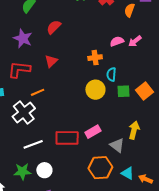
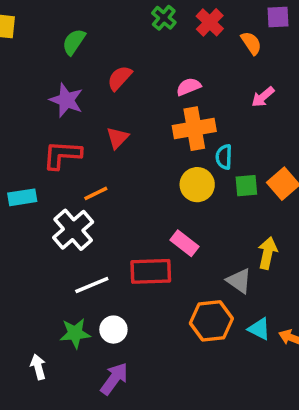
orange semicircle: (130, 10) -> (251, 43), turned 128
pink semicircle: (117, 41) -> (189, 87), moved
orange cross: (95, 58) -> (194, 129), size x1.6
pink rectangle: (93, 132) -> (184, 243), moved, turned 70

